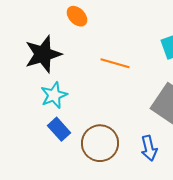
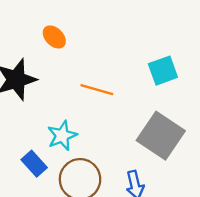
cyan star: (54, 95) -> (62, 136), moved

